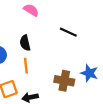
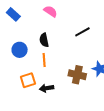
black line: (68, 32) -> (82, 32), turned -56

